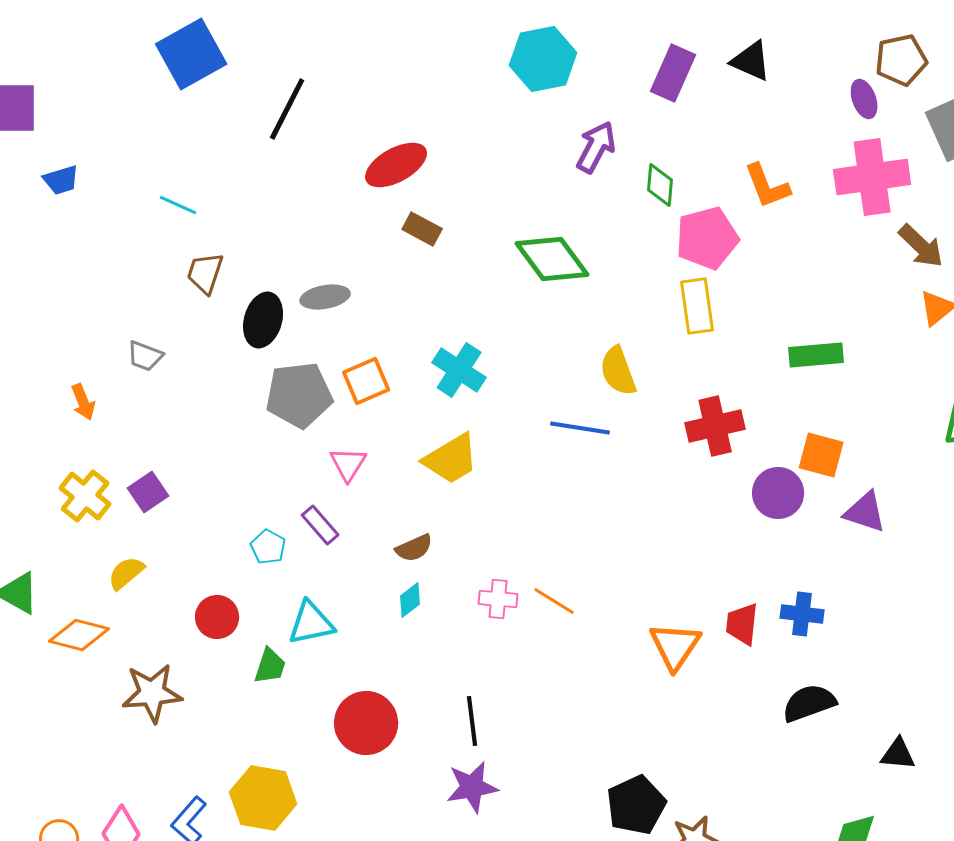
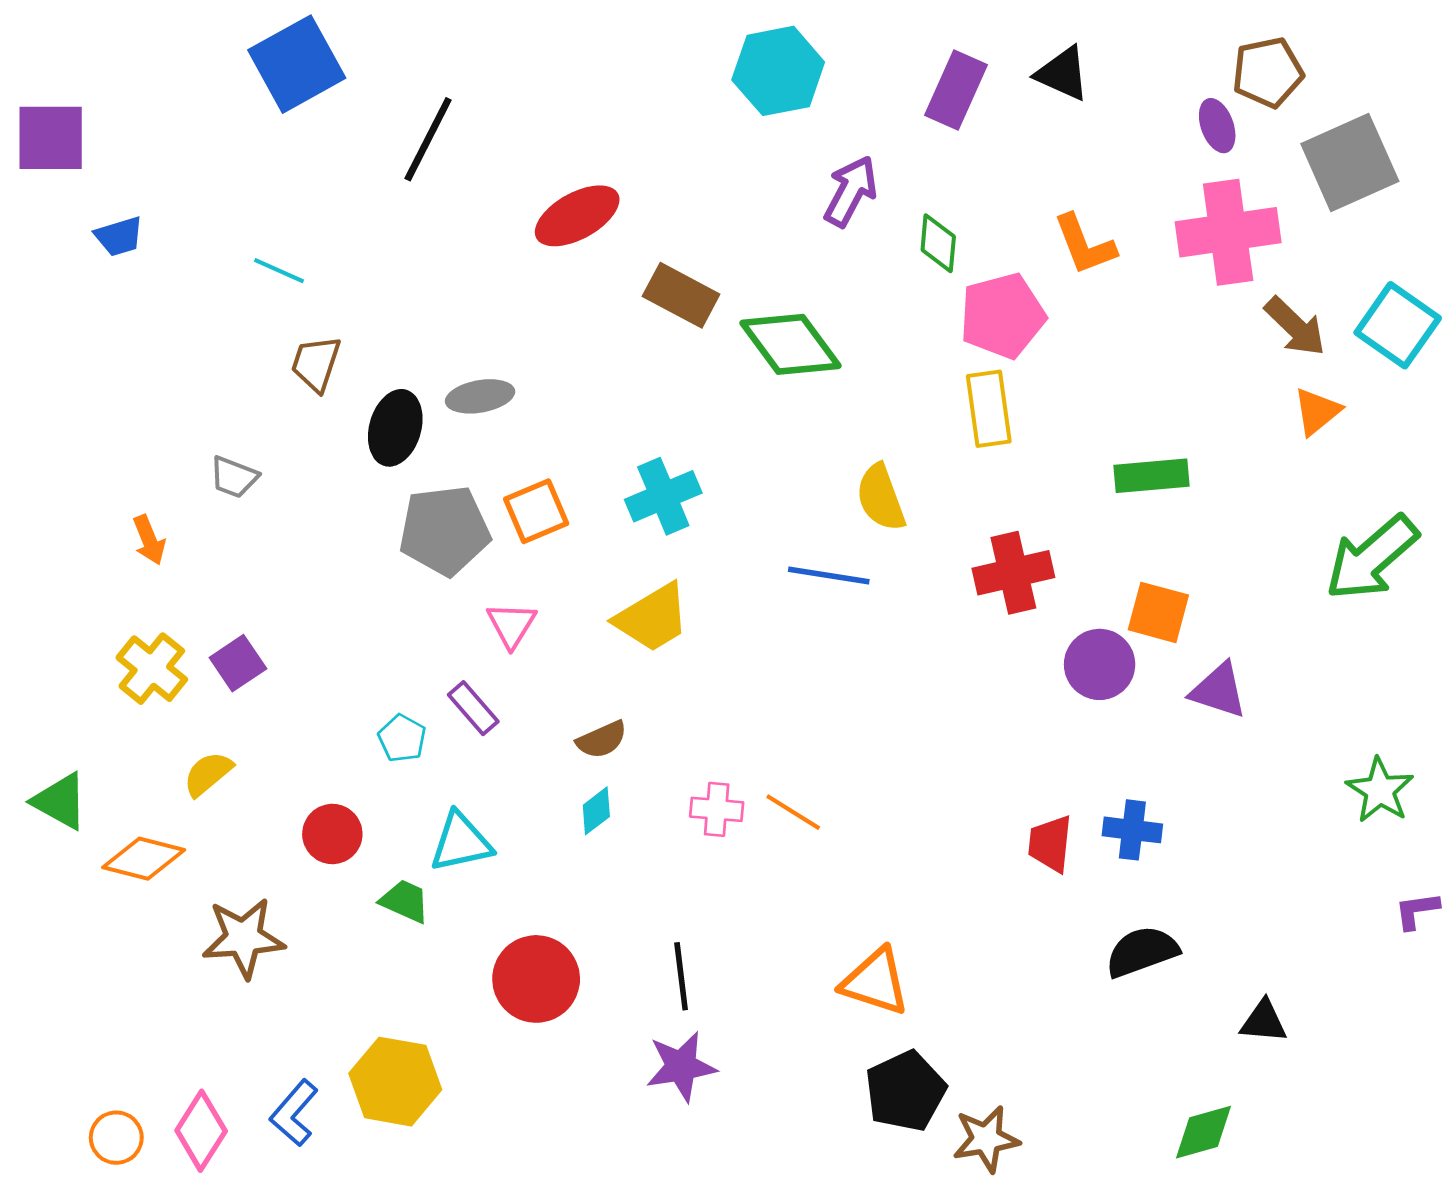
brown rectangle: (422, 229) -> (681, 295), moved, size x1.4
cyan cross: (459, 370) -> (663, 496), turned 34
orange triangle: (675, 646) -> (875, 982), moved, turned -46
green trapezoid: (270, 666) -> (405, 901), turned -84

